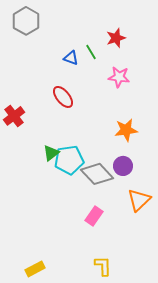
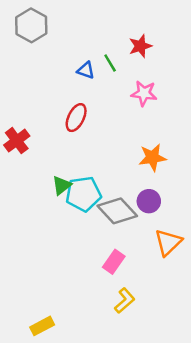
red ellipse: (63, 97) -> (76, 118), turned 65
yellow L-shape: (103, 266) -> (125, 301), moved, turned 50

